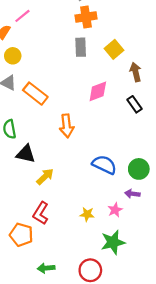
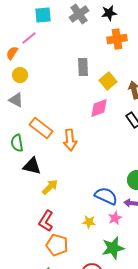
orange cross: (86, 17) -> (117, 39), moved
yellow square: (114, 49) -> (108, 81), moved
orange rectangle: (35, 94) -> (41, 128), moved
blue semicircle: (104, 165) -> (106, 196), moved
orange pentagon: (21, 235) -> (57, 245), moved

